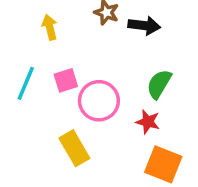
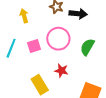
pink circle: (99, 101) -> (58, 39), moved
red star: (148, 122) -> (61, 71), moved

